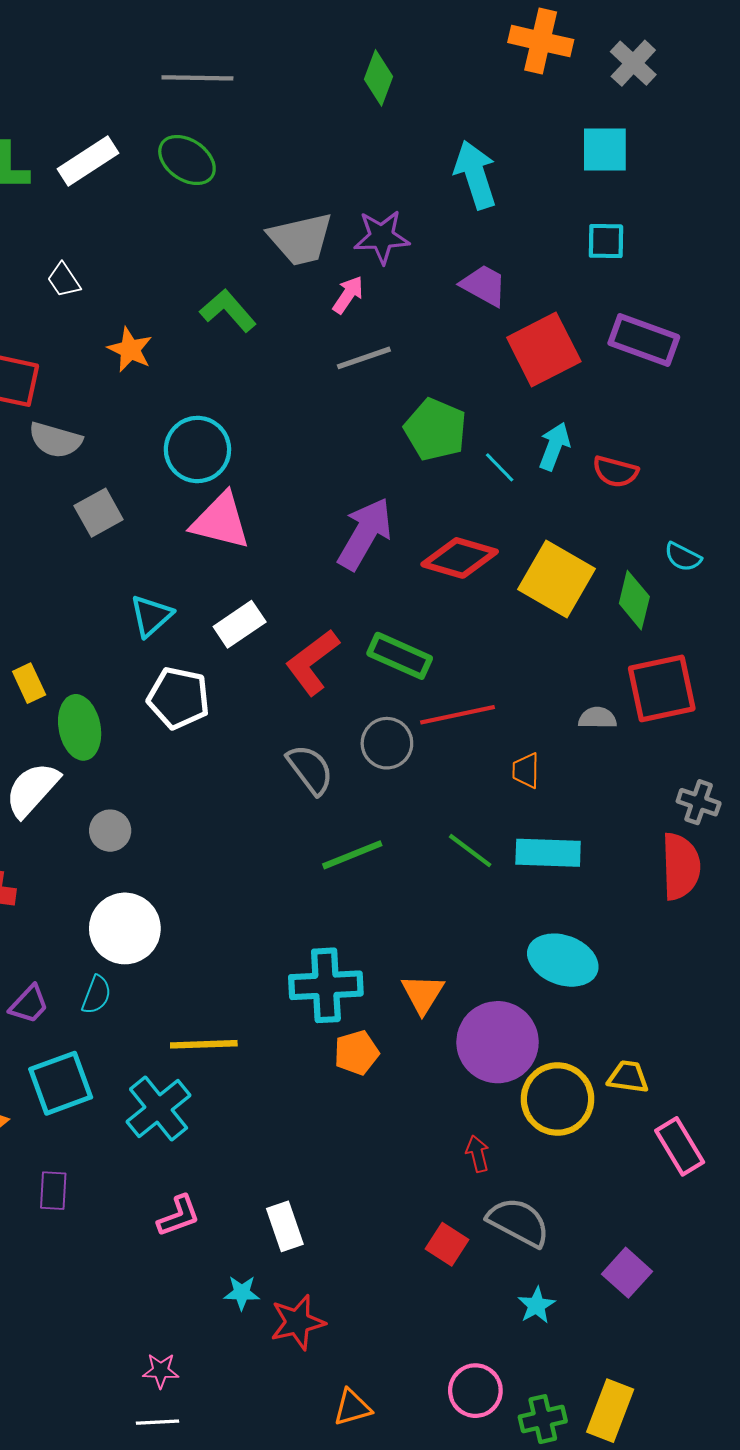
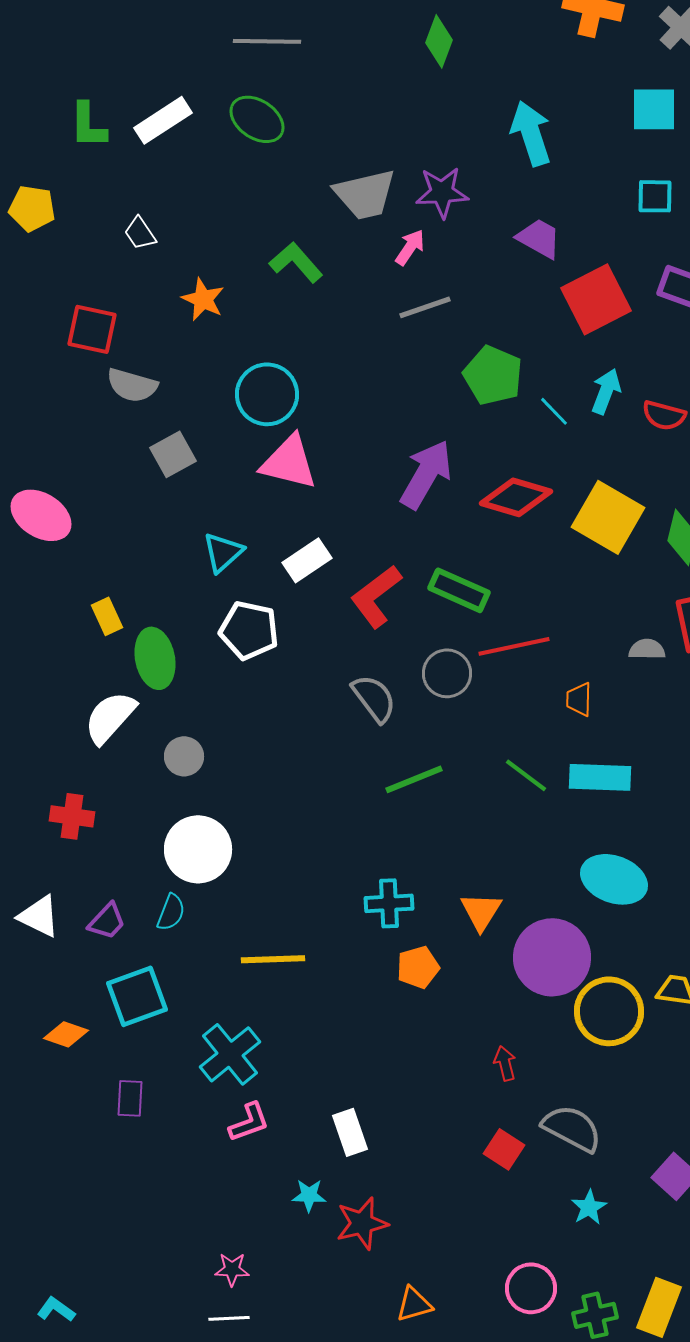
cyan cross: (326, 985) -> (389, 903), size x0.7
cyan cross: (159, 1108) -> (230, 1054), moved
red arrow: (478, 1154) -> (505, 1063), moved

